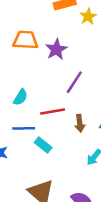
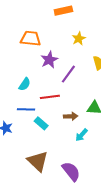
yellow star: (88, 17) -> (79, 39), moved
purple star: (56, 49) -> (49, 60), moved
brown arrow: (80, 123) -> (71, 116), moved, turned -88

